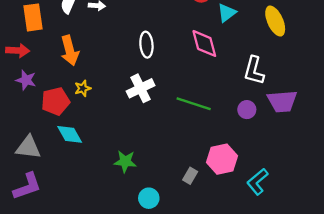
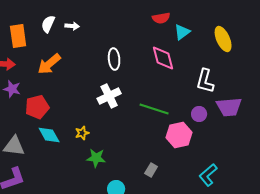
orange arrow: (70, 51) -> (49, 64), turned 65
yellow star: (83, 88) -> (82, 133), moved
pink hexagon: (222, 159) -> (179, 135), moved

